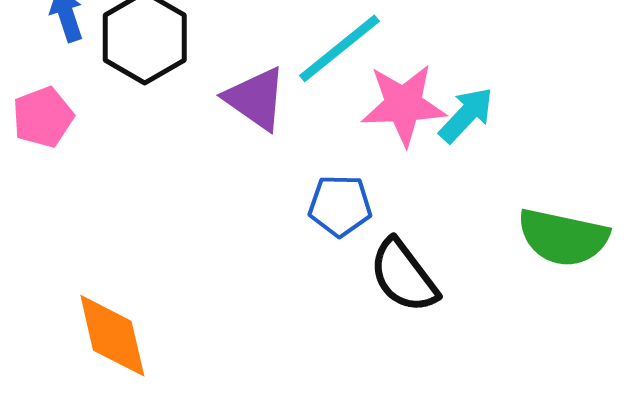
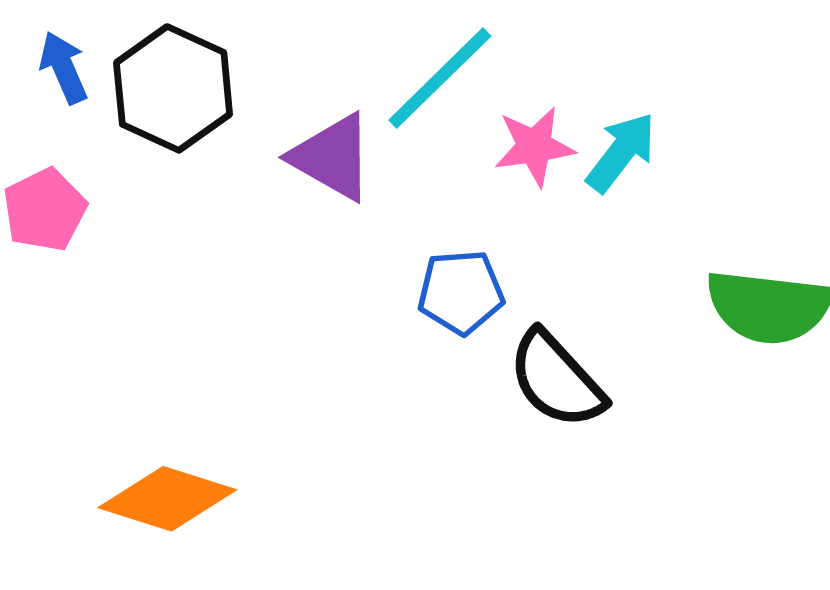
pink star: (404, 105) -> (534, 146), size x0.7
orange diamond: (112, 336) -> (167, 499), turned -54

